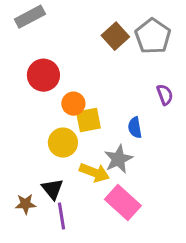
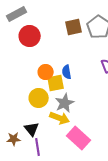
brown square: (115, 36) -> (74, 27), turned 30
red circle: (43, 75) -> (30, 36), moved
blue semicircle: (135, 128) -> (67, 72), moved
gray star: (118, 159) -> (65, 103), moved

